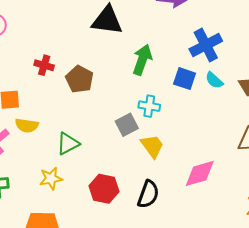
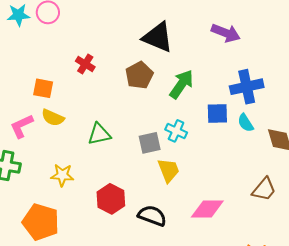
brown pentagon: (79, 79) -> (139, 75), moved
blue square: (185, 79) -> (217, 114), turned -35
green triangle: (68, 144) -> (99, 134), moved
black semicircle: (148, 194) -> (152, 216), turned -104

